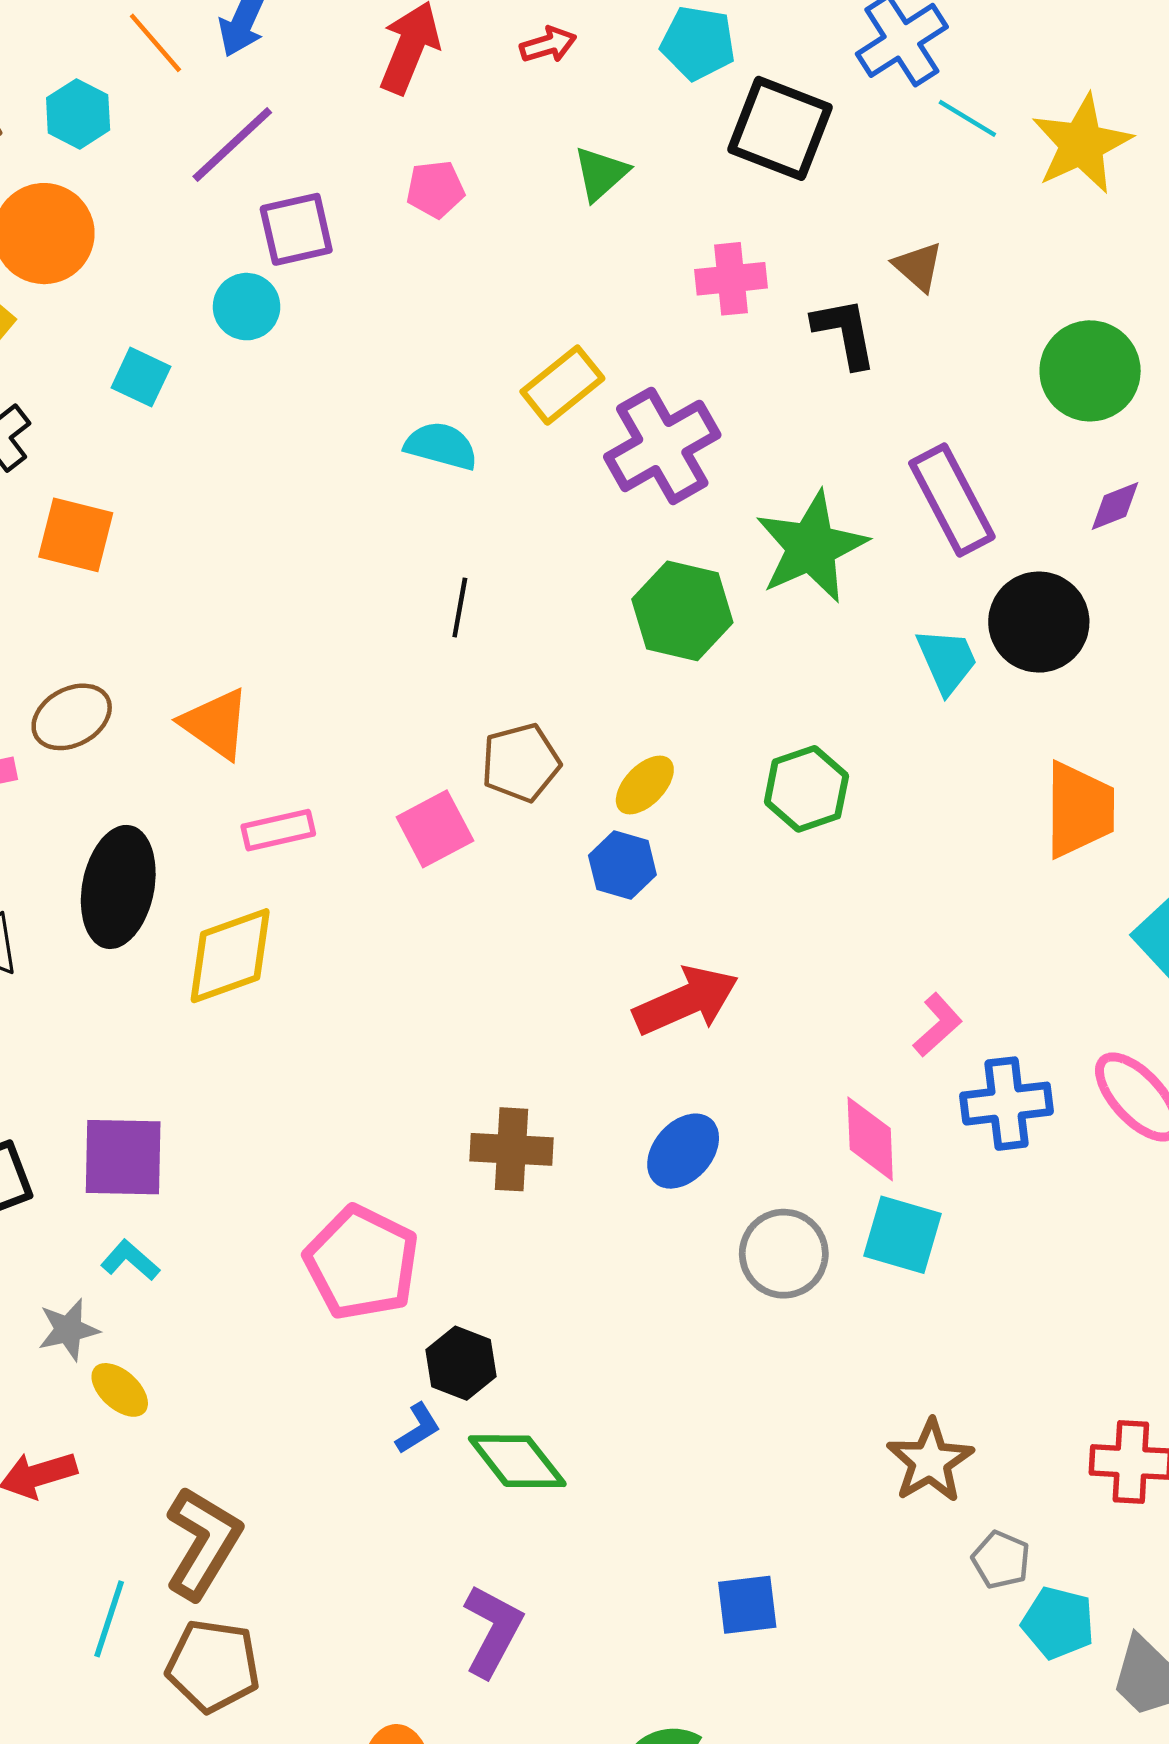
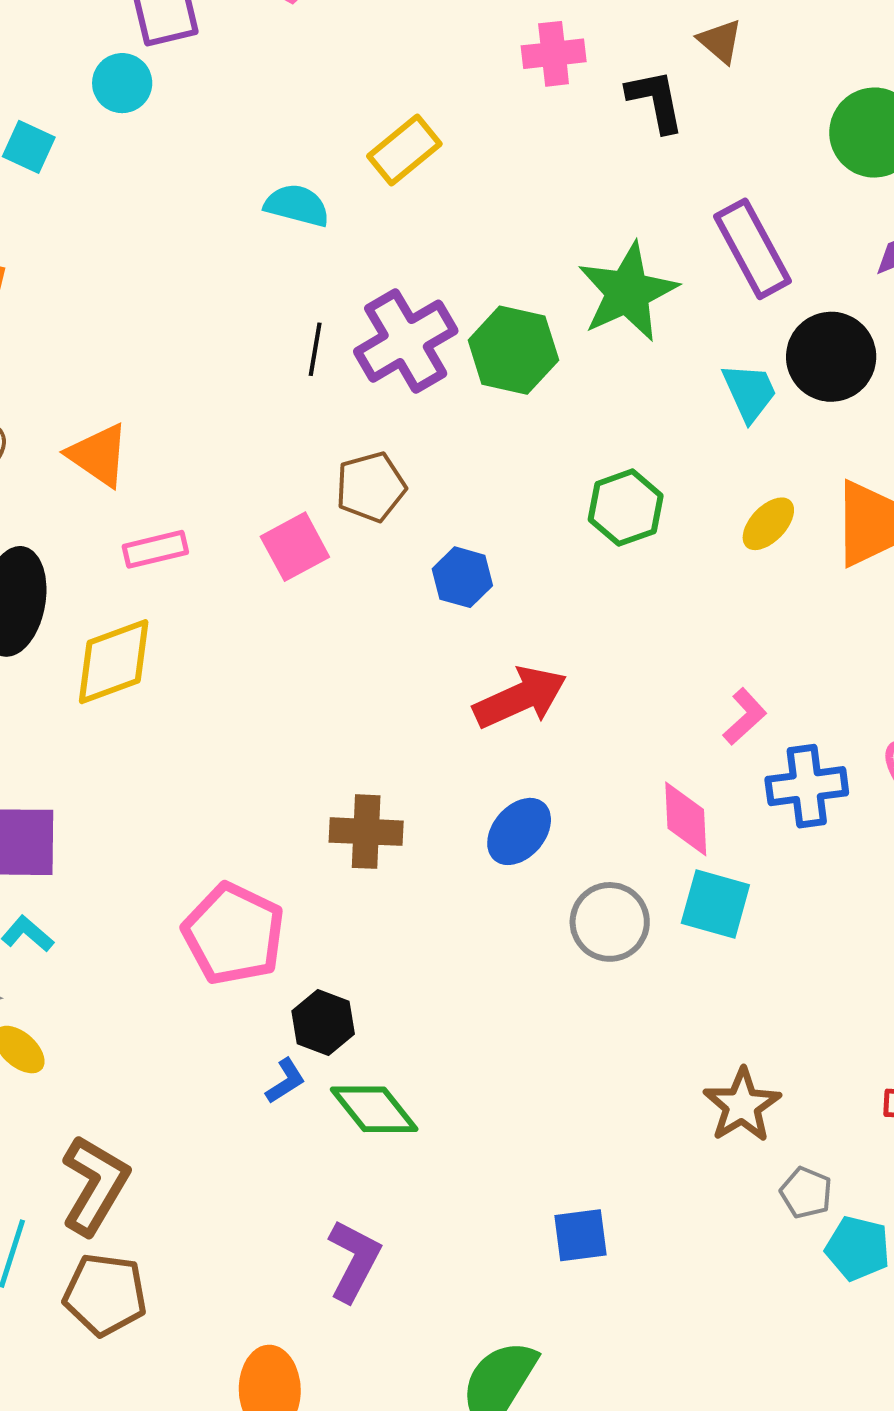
purple cross: (662, 446) -> (406, 341), moved
yellow ellipse: (645, 785) -> (768, 524), moved

